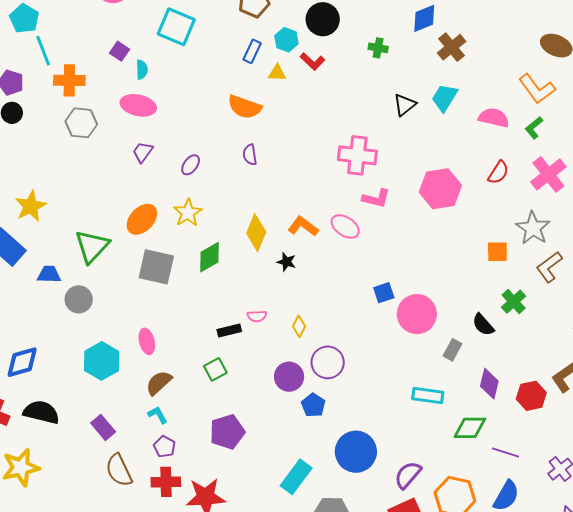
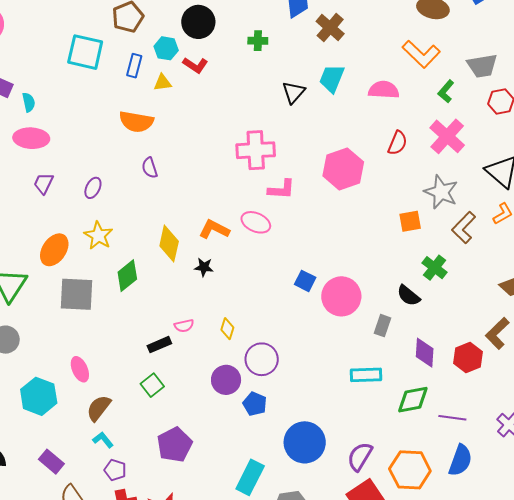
cyan square: (176, 27) -> (85, 52), moved
green L-shape: (534, 128) -> (446, 91), moved
blue square: (384, 293) -> (305, 281), turned -35

